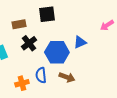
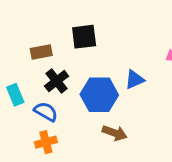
blue semicircle: (41, 75) -> (46, 112), moved, turned 126

